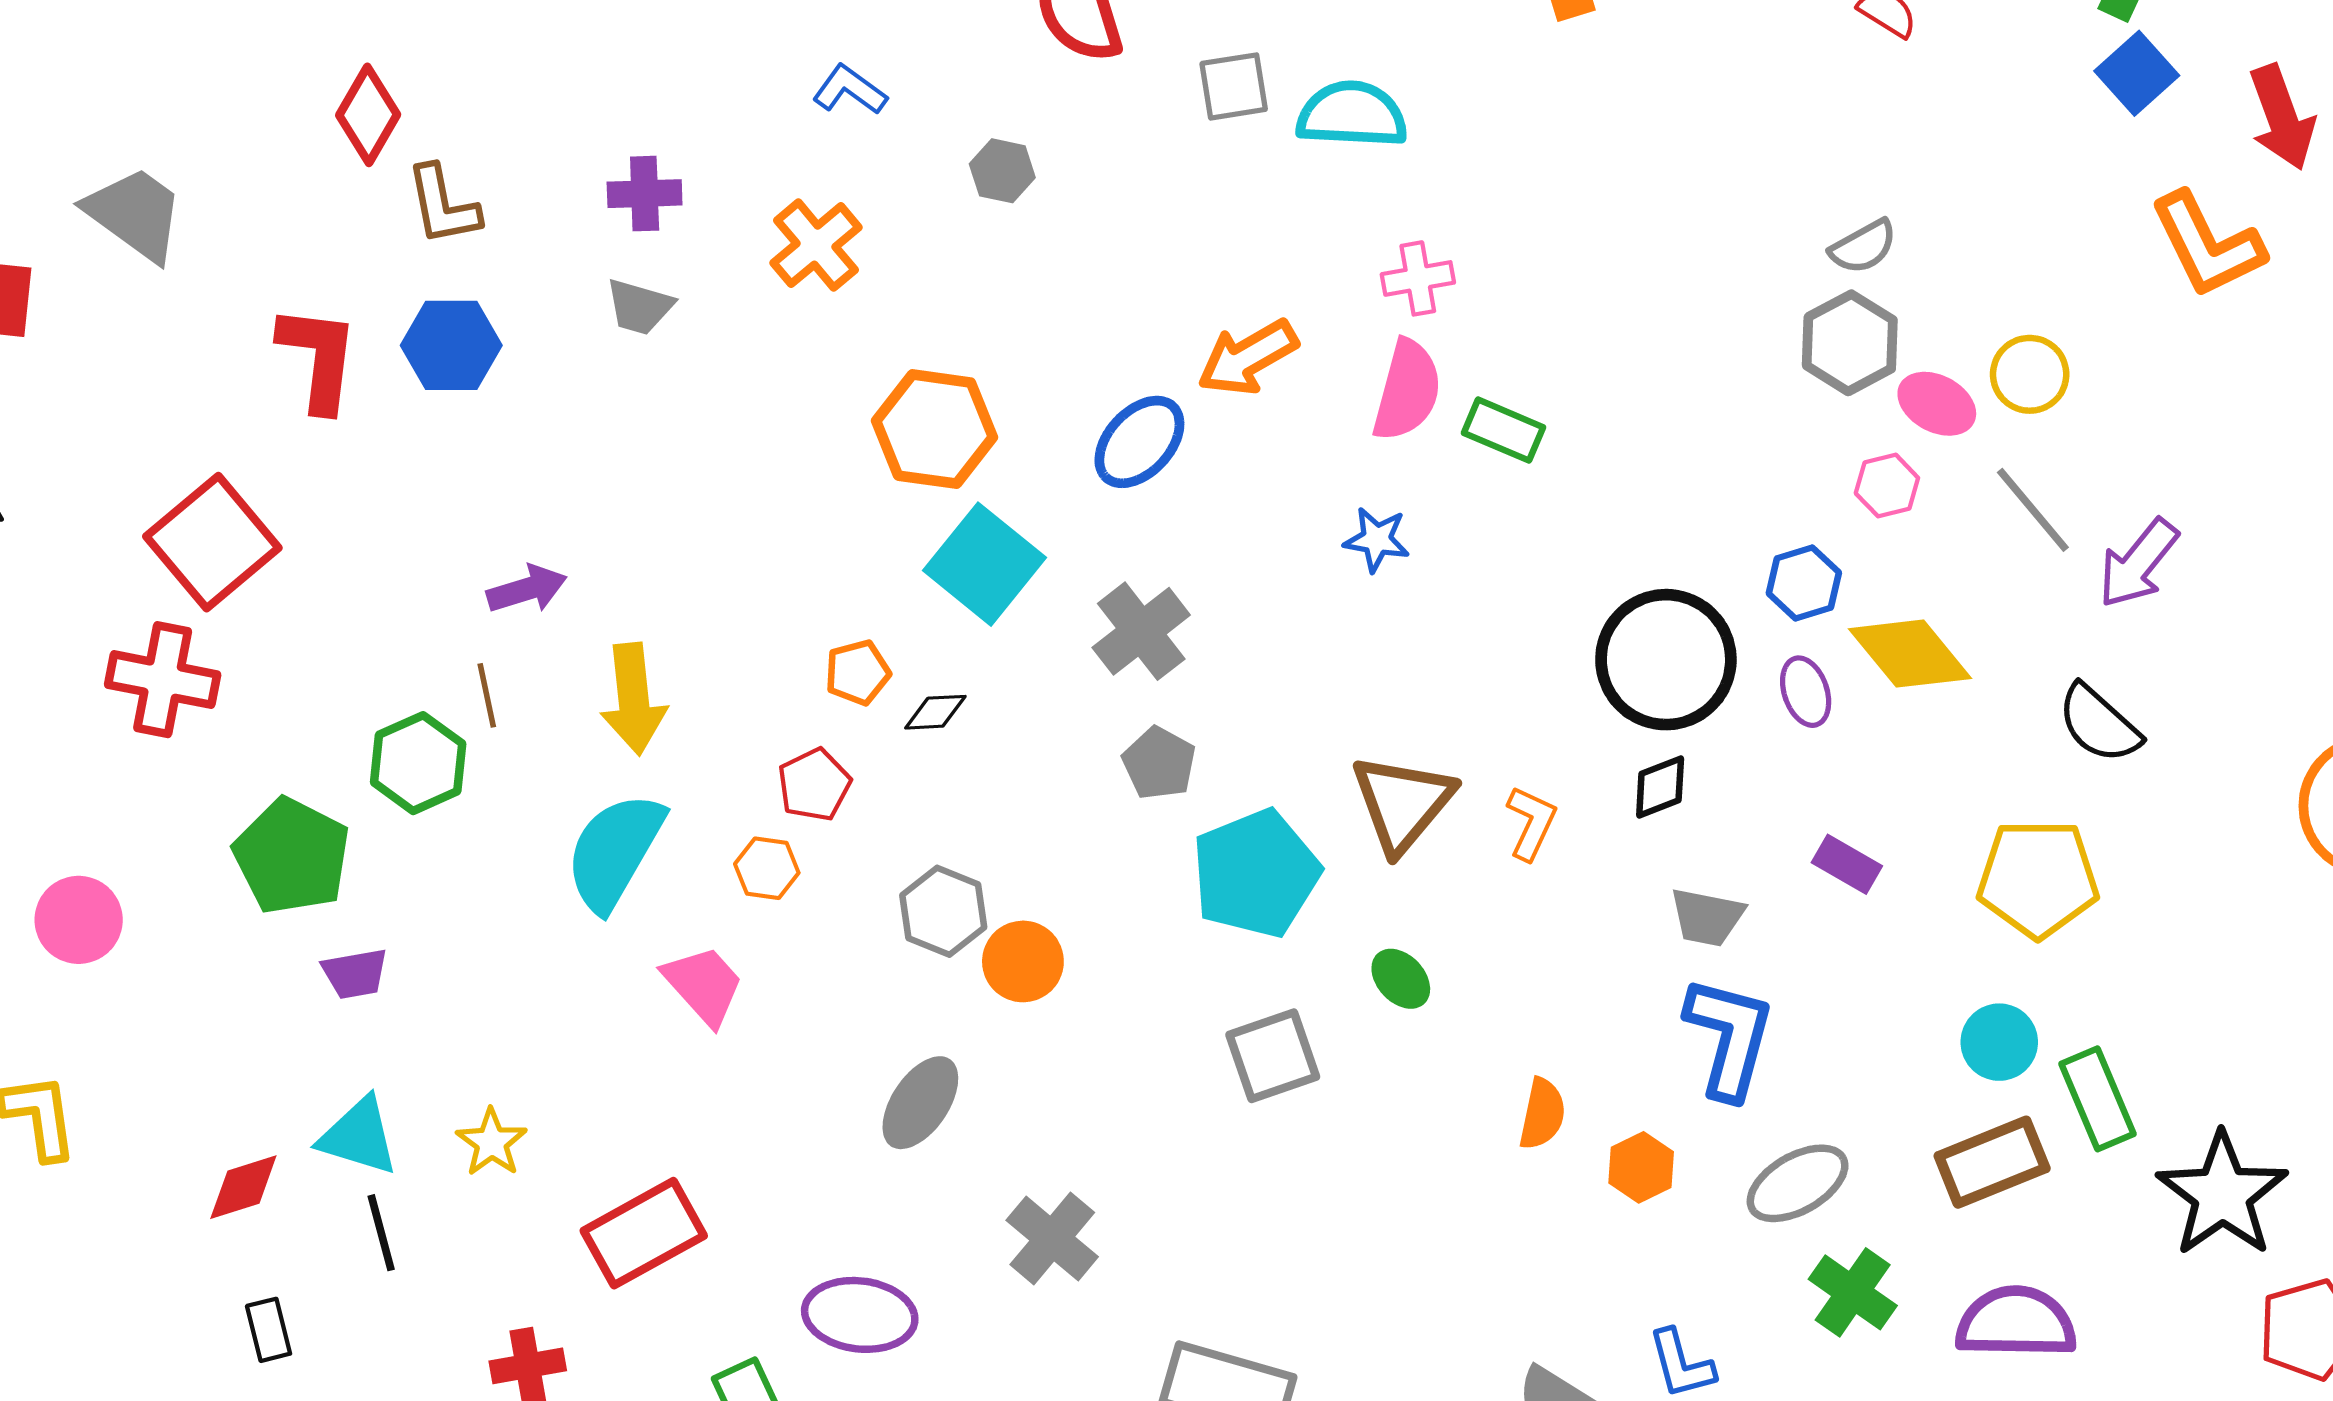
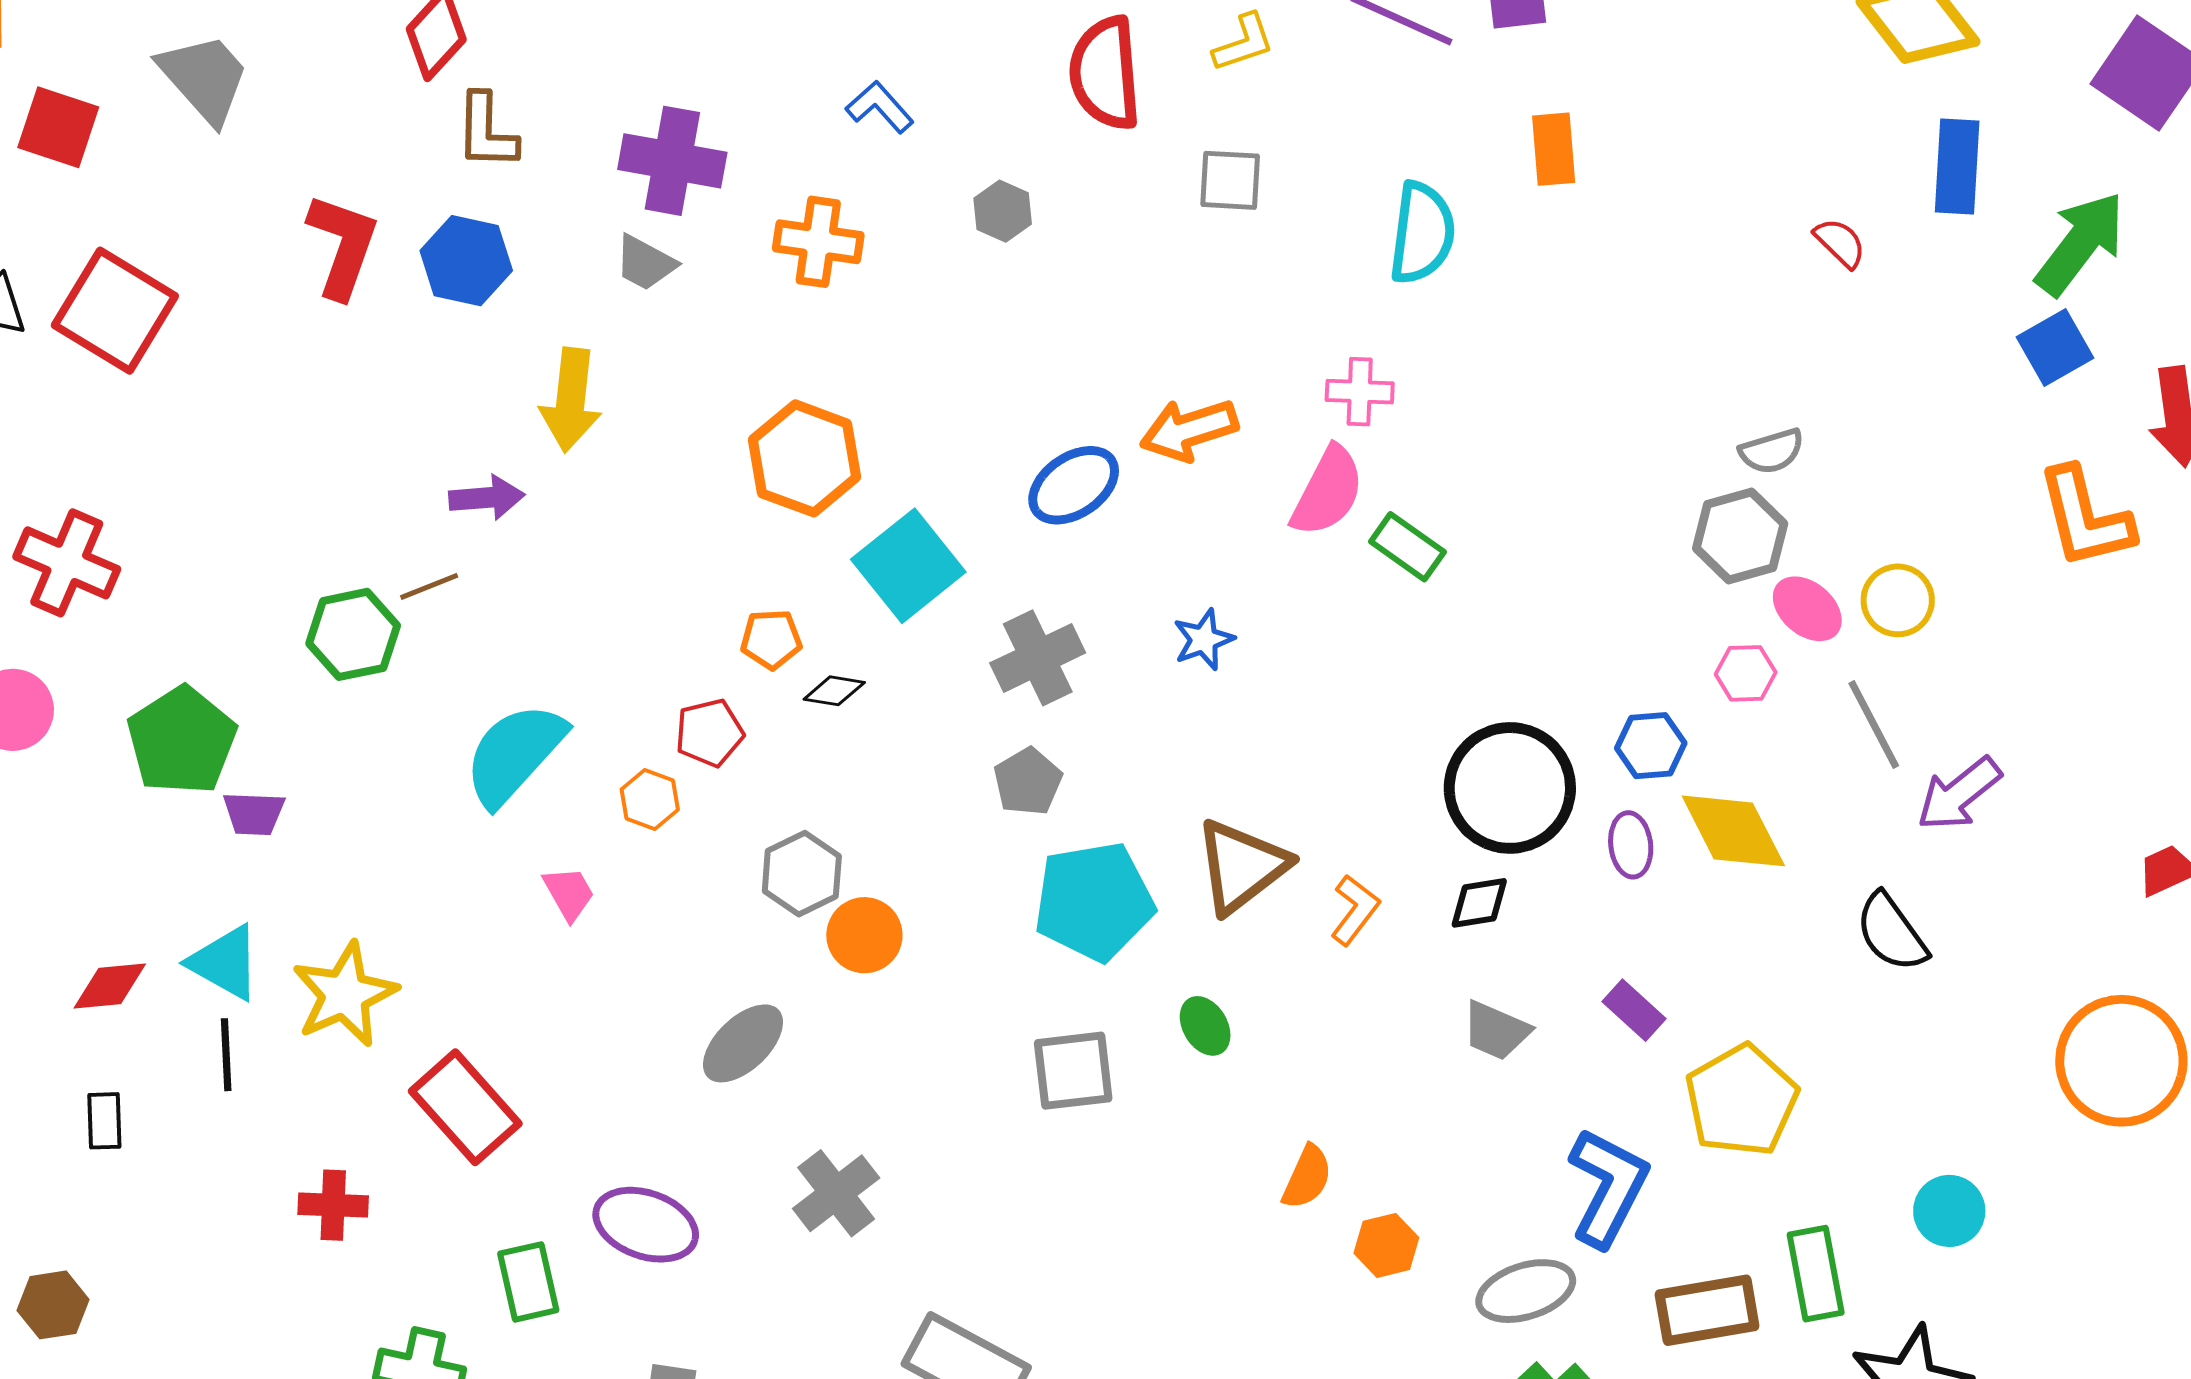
cyan semicircle: (1352, 115) -> (1422, 233), moved, turned 82
purple cross: (645, 194) -> (672, 161), size x1.5
orange cross: (816, 245) -> (818, 242), turned 36
orange hexagon: (935, 429) -> (805, 458), moved
blue star: (1377, 540) -> (1204, 640), moved, turned 30
red square: (212, 542) -> (115, 311), moved, turned -31
red cross: (163, 680) -> (67, 563), moved
brown line: (487, 695) -> (429, 586), turned 68
yellow arrow: (633, 699) -> (571, 400), moved
green pentagon: (292, 856) -> (182, 741), moved
yellow pentagon: (2038, 878) -> (1742, 1101), moved, turned 30
pink trapezoid: (704, 985) -> (569, 893), size x0.7
blue L-shape: (1729, 1037) -> (1608, 1187), moved
cyan circle: (1999, 1042) -> (1949, 1211), moved
yellow star: (492, 1142) -> (345, 994), size x1.6
red rectangle: (644, 1233) -> (465, 1107), turned 65

